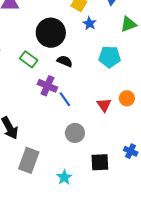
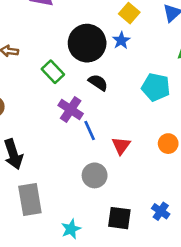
blue star: (90, 23) -> (121, 40), moved
red triangle: (104, 105) -> (121, 146), moved
gray rectangle: (29, 160) -> (30, 200), turned -40

